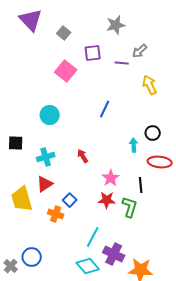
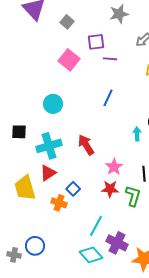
purple line: (122, 63) -> (110, 59), moved
red arrow: (83, 156) -> (86, 145), size x1.5
cyan cross: (46, 157) -> (49, 146), size x1.4
gray cross: (11, 266) -> (14, 255), turned -32

